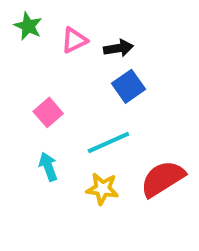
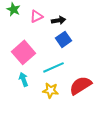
pink square: (48, 112) -> (24, 52), size x1.6

